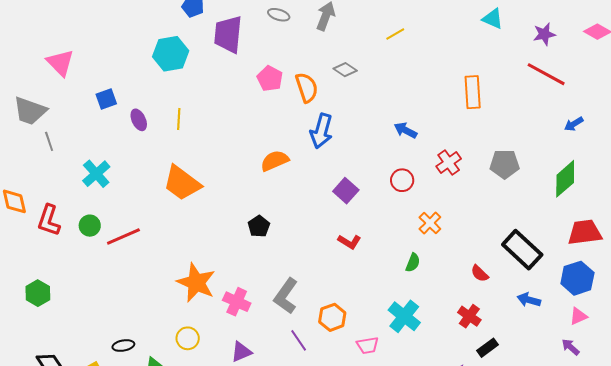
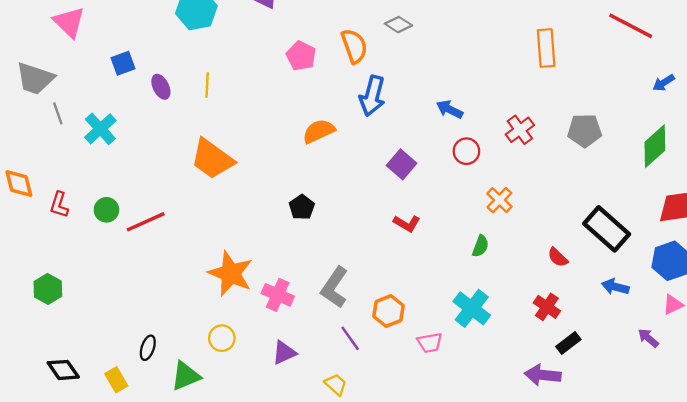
pink pentagon: (270, 79) -> (301, 56), moved
blue arrow: (406, 130) -> (450, 109), moved
cyan cross: (96, 174) -> (100, 129), moved
red L-shape: (49, 220) -> (59, 205), size x0.7
black ellipse: (123, 346) -> (148, 348), turned -60
purple arrow: (571, 347) -> (648, 338), moved

